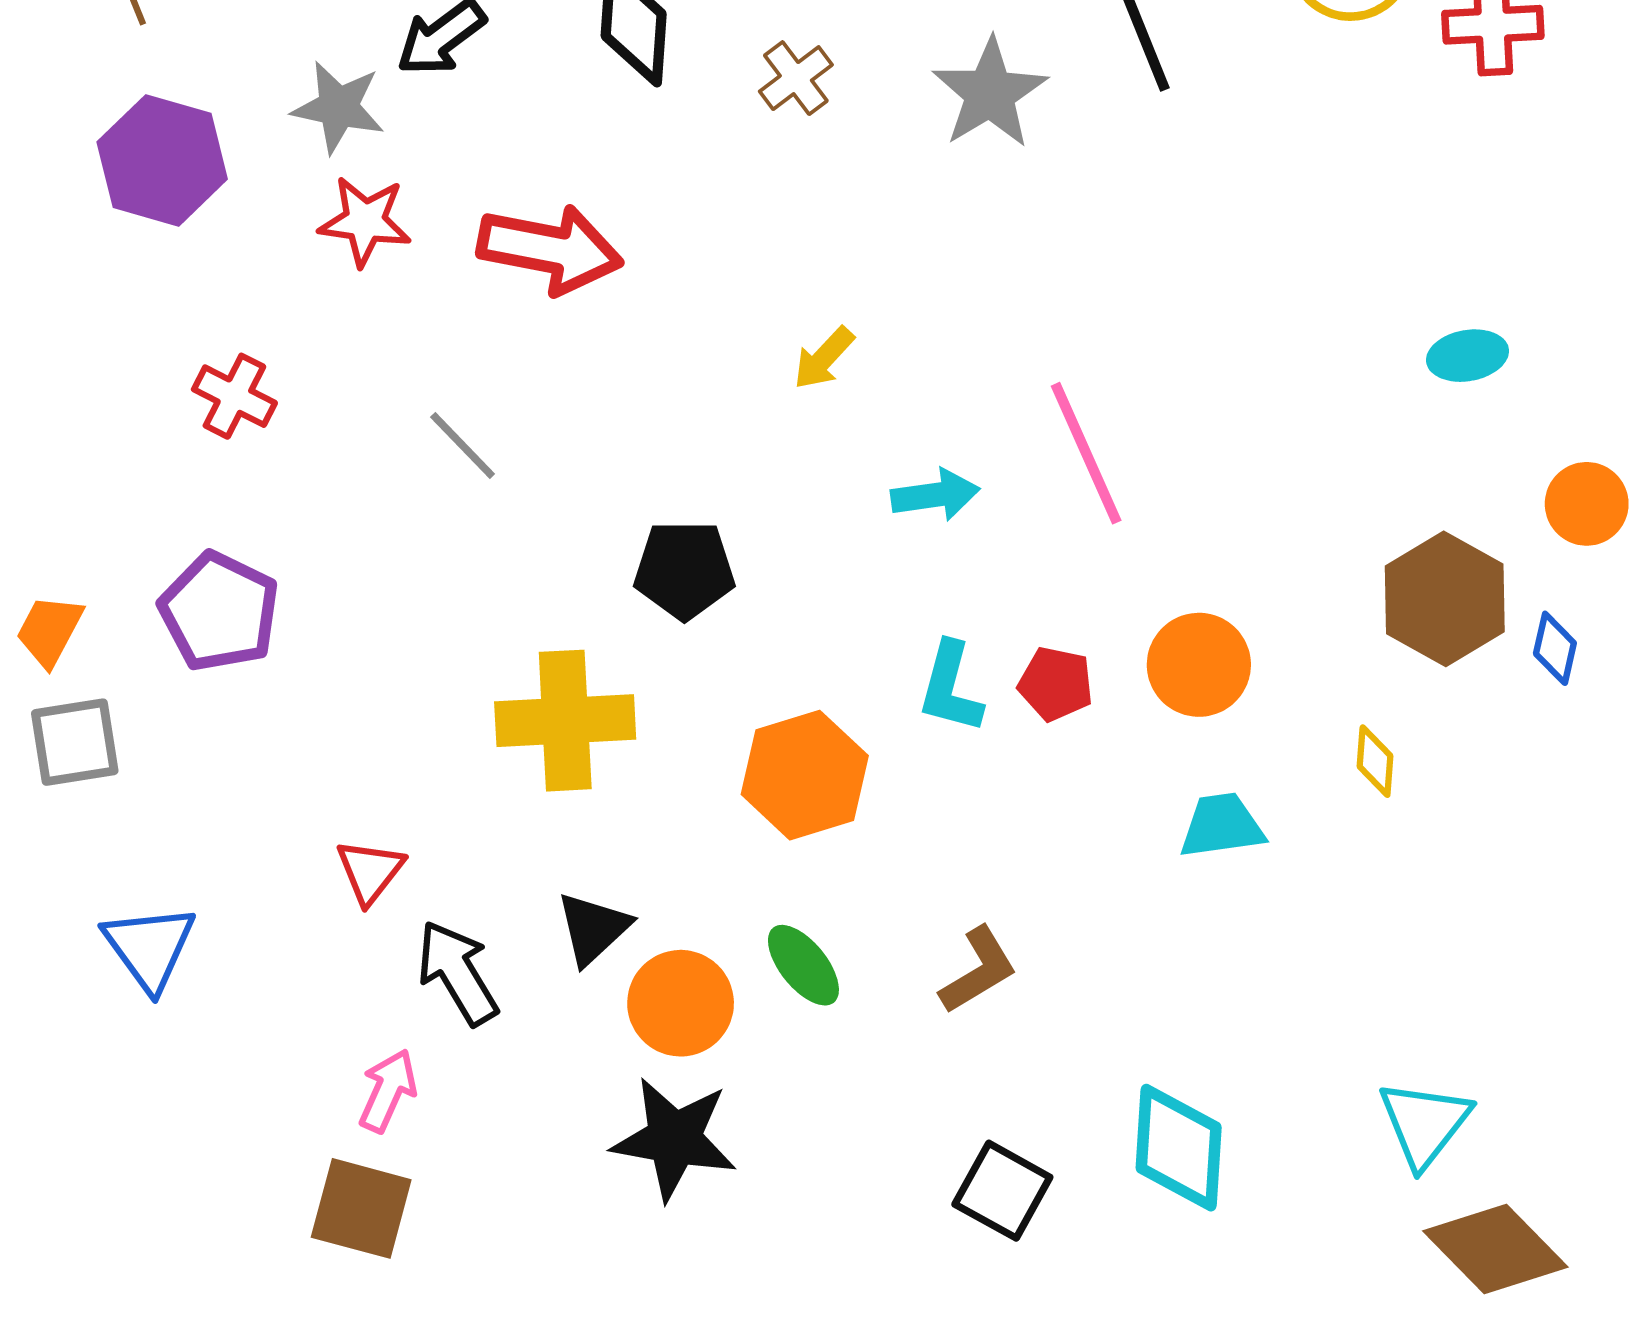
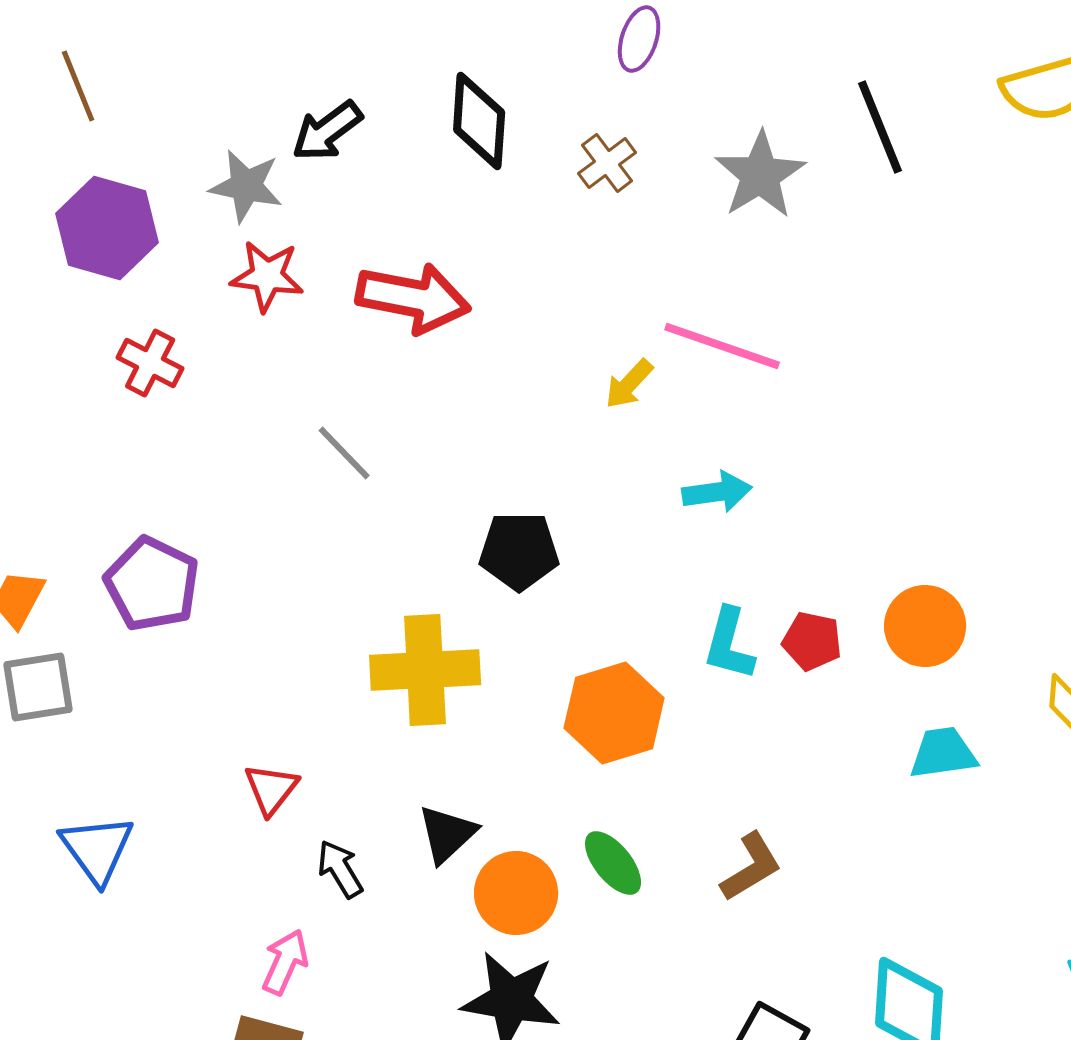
red cross: (234, 396) -> (150, 363), moved
pink line: (1086, 453) -> (722, 346), moved, turned -47
black arrow: (457, 973) -> (340, 869), size x0.7

